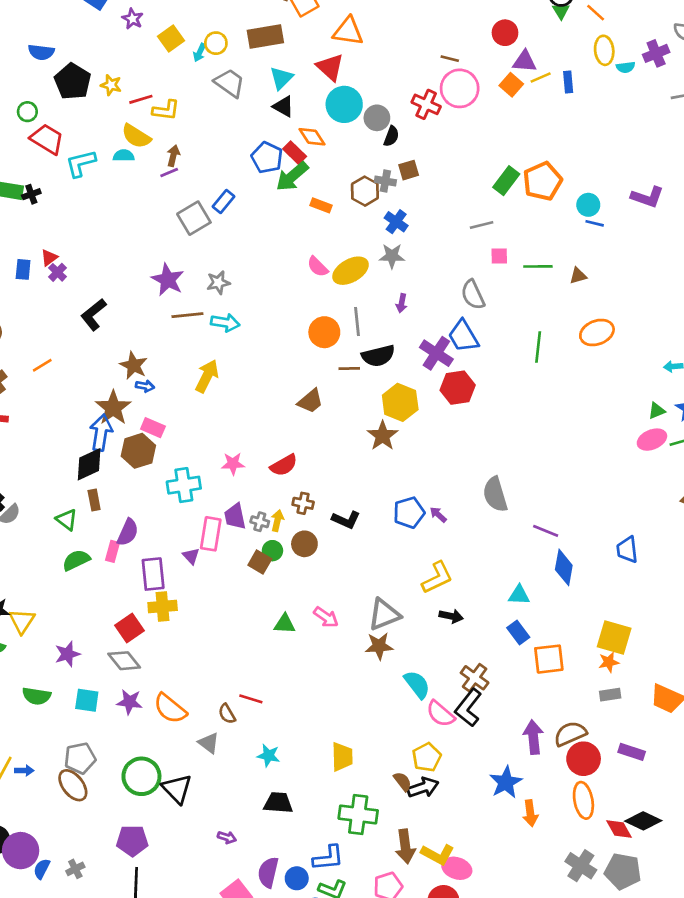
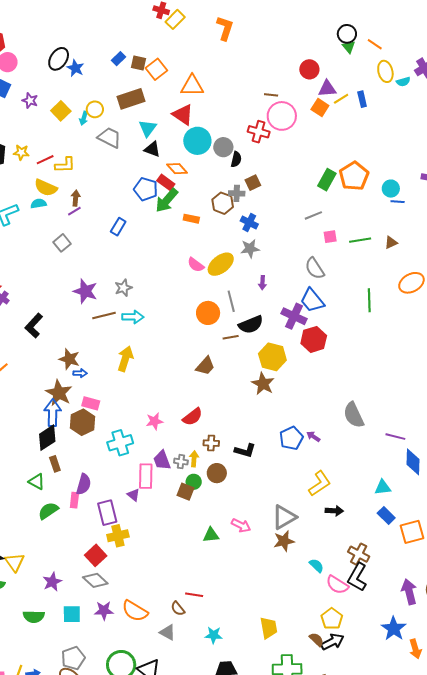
gray square: (194, 218) -> (62, 243), moved, size x0.7
cyan semicircle: (417, 684) -> (317, 566), size x0.7

